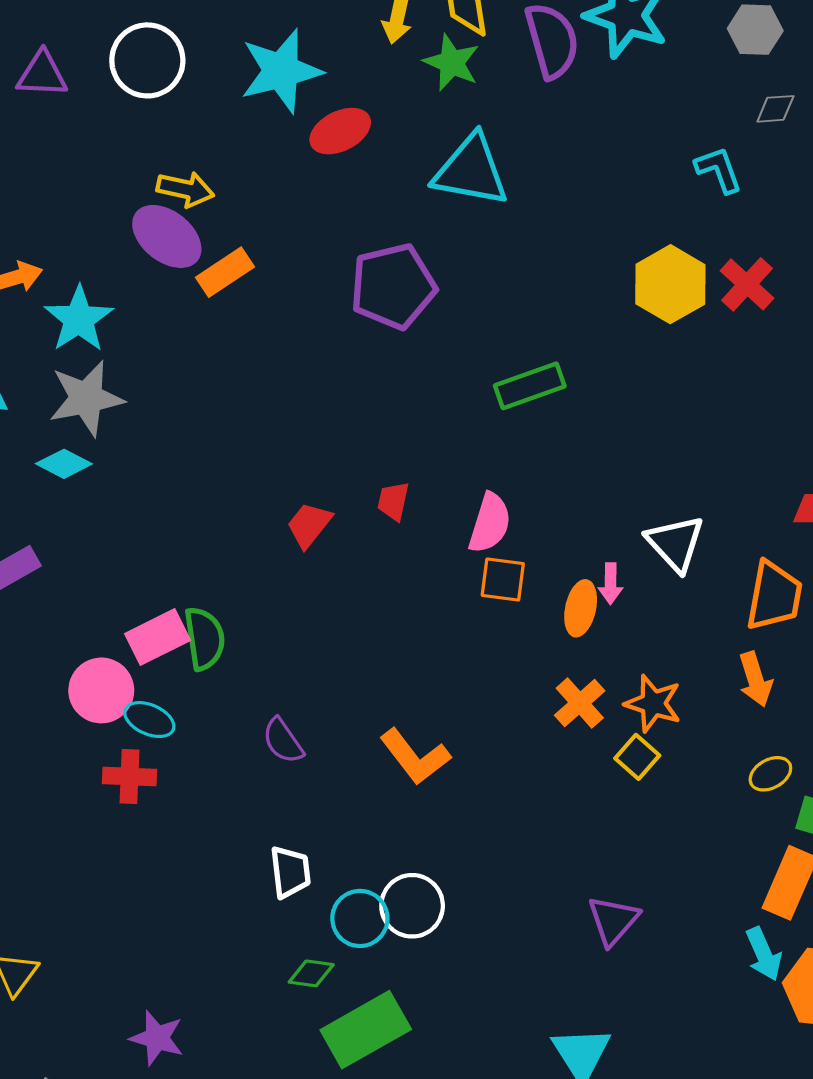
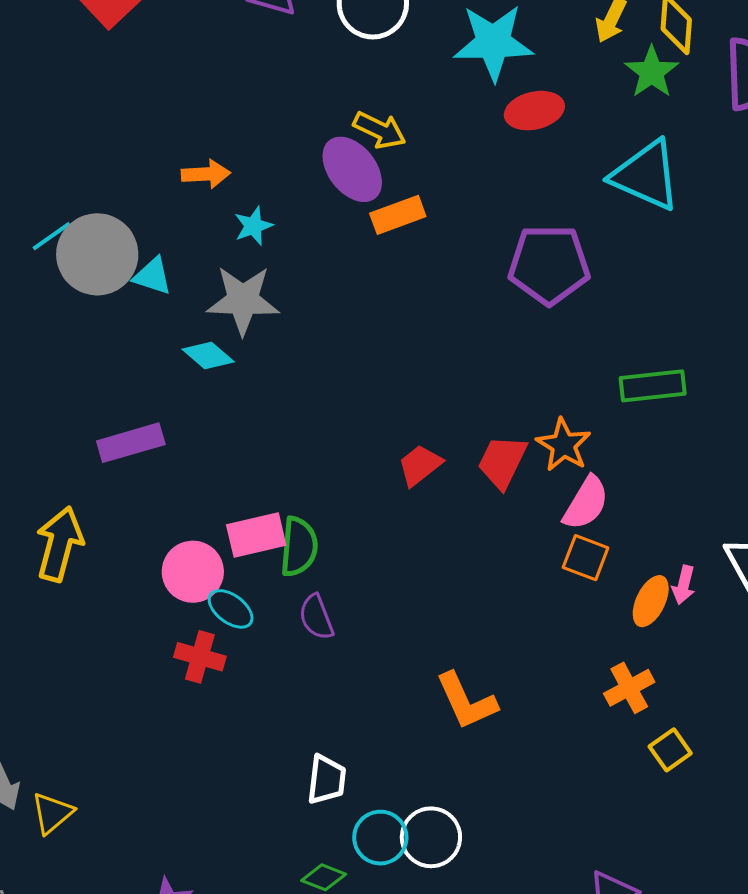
cyan star: (79, 319) -> (253, 226), size x0.6
red trapezoid: (393, 501) -> (502, 462), size x1.5
orange star: (653, 703) -> (564, 445), moved
purple semicircle: (283, 741) -> (316, 617), moved

